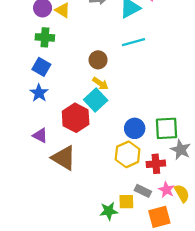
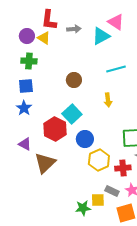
cyan line: (133, 42) -> (116, 69), moved
blue square: (41, 67) -> (26, 86), turned -35
yellow arrow: (100, 83) -> (108, 100), moved, turned 48
blue circle: (135, 128) -> (85, 139), moved
brown triangle: (64, 158) -> (45, 163), turned 45

